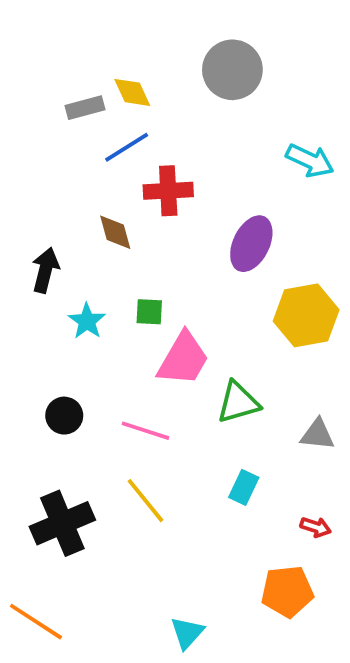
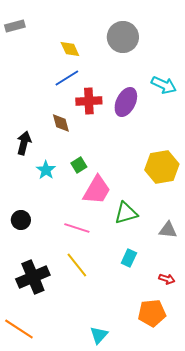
gray rectangle: (85, 108) -> (15, 26), moved
purple ellipse: (251, 244) -> (126, 102), moved
green square: (149, 312) -> (79, 165), turned -35
black circle: (64, 416) -> (21, 220), moved

